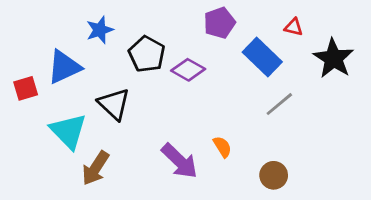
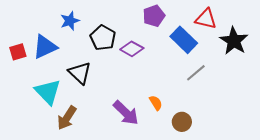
red triangle: (294, 27) -> (206, 19), size x1.6
red square: (26, 88) -> (18, 52), moved
brown circle: (274, 175) -> (182, 122), moved

